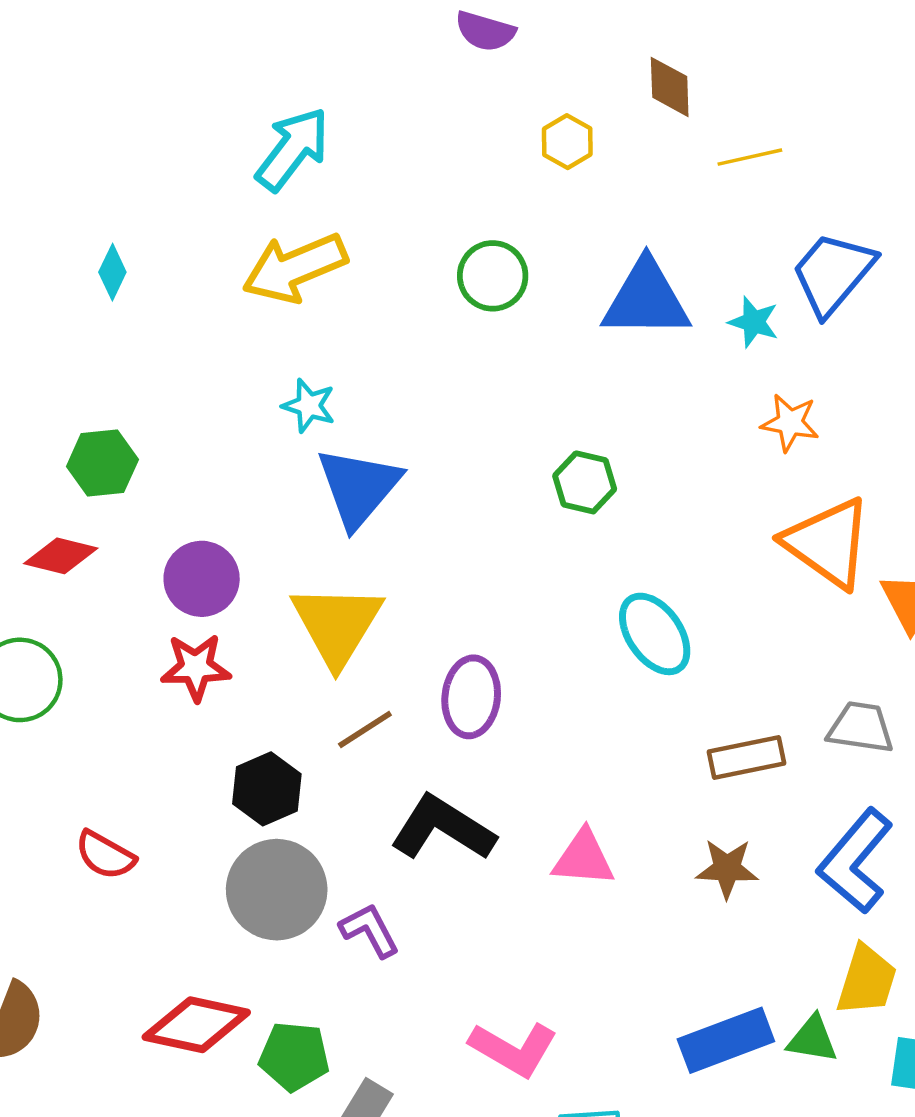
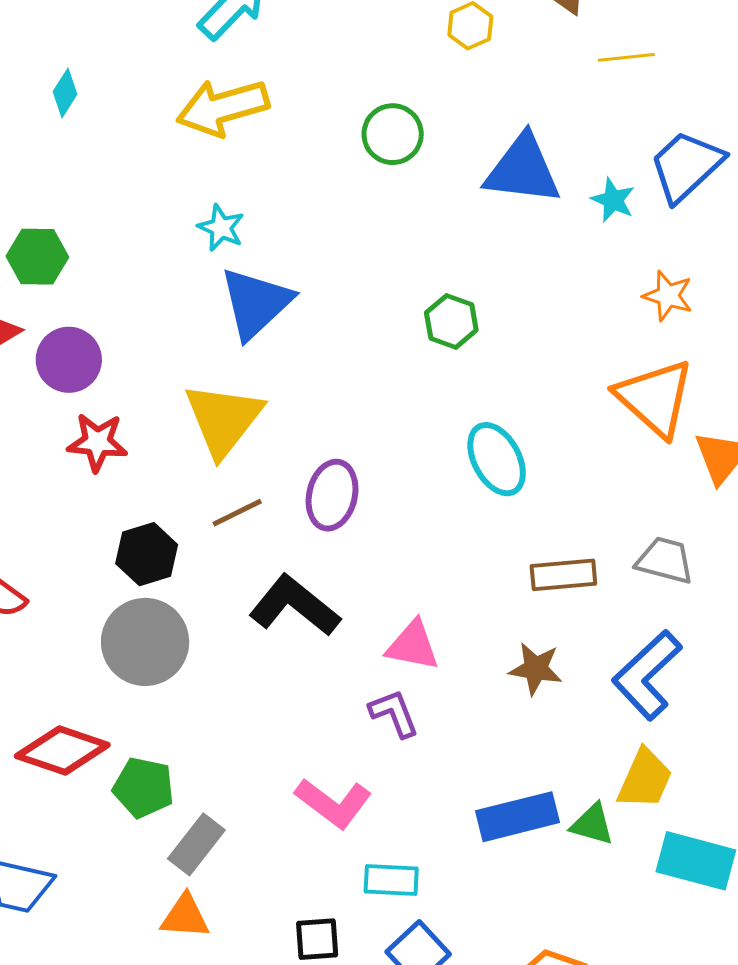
orange star: (790, 423) -> (668, 296), moved
purple circle: (202, 579) -> (69, 360), moved
purple L-shape: (370, 930) -> (394, 713), moved

